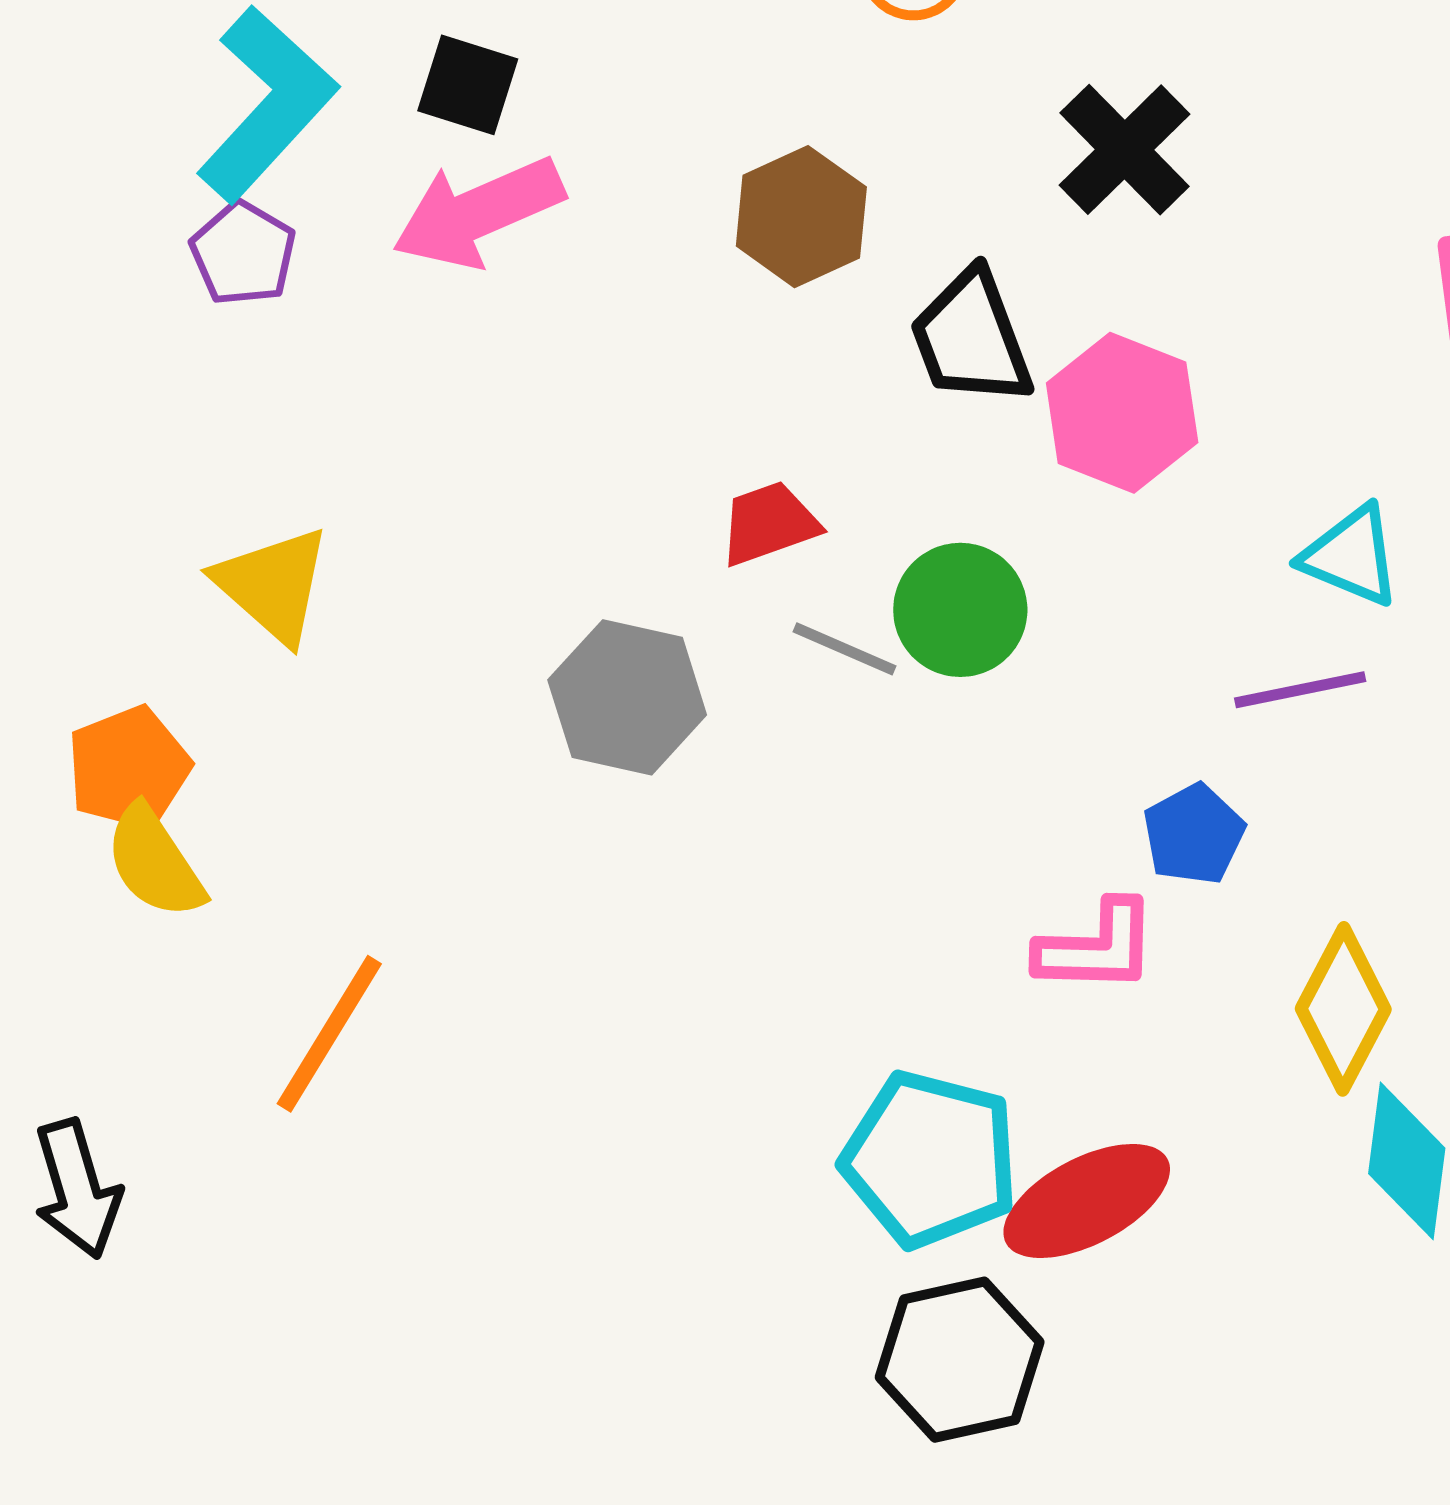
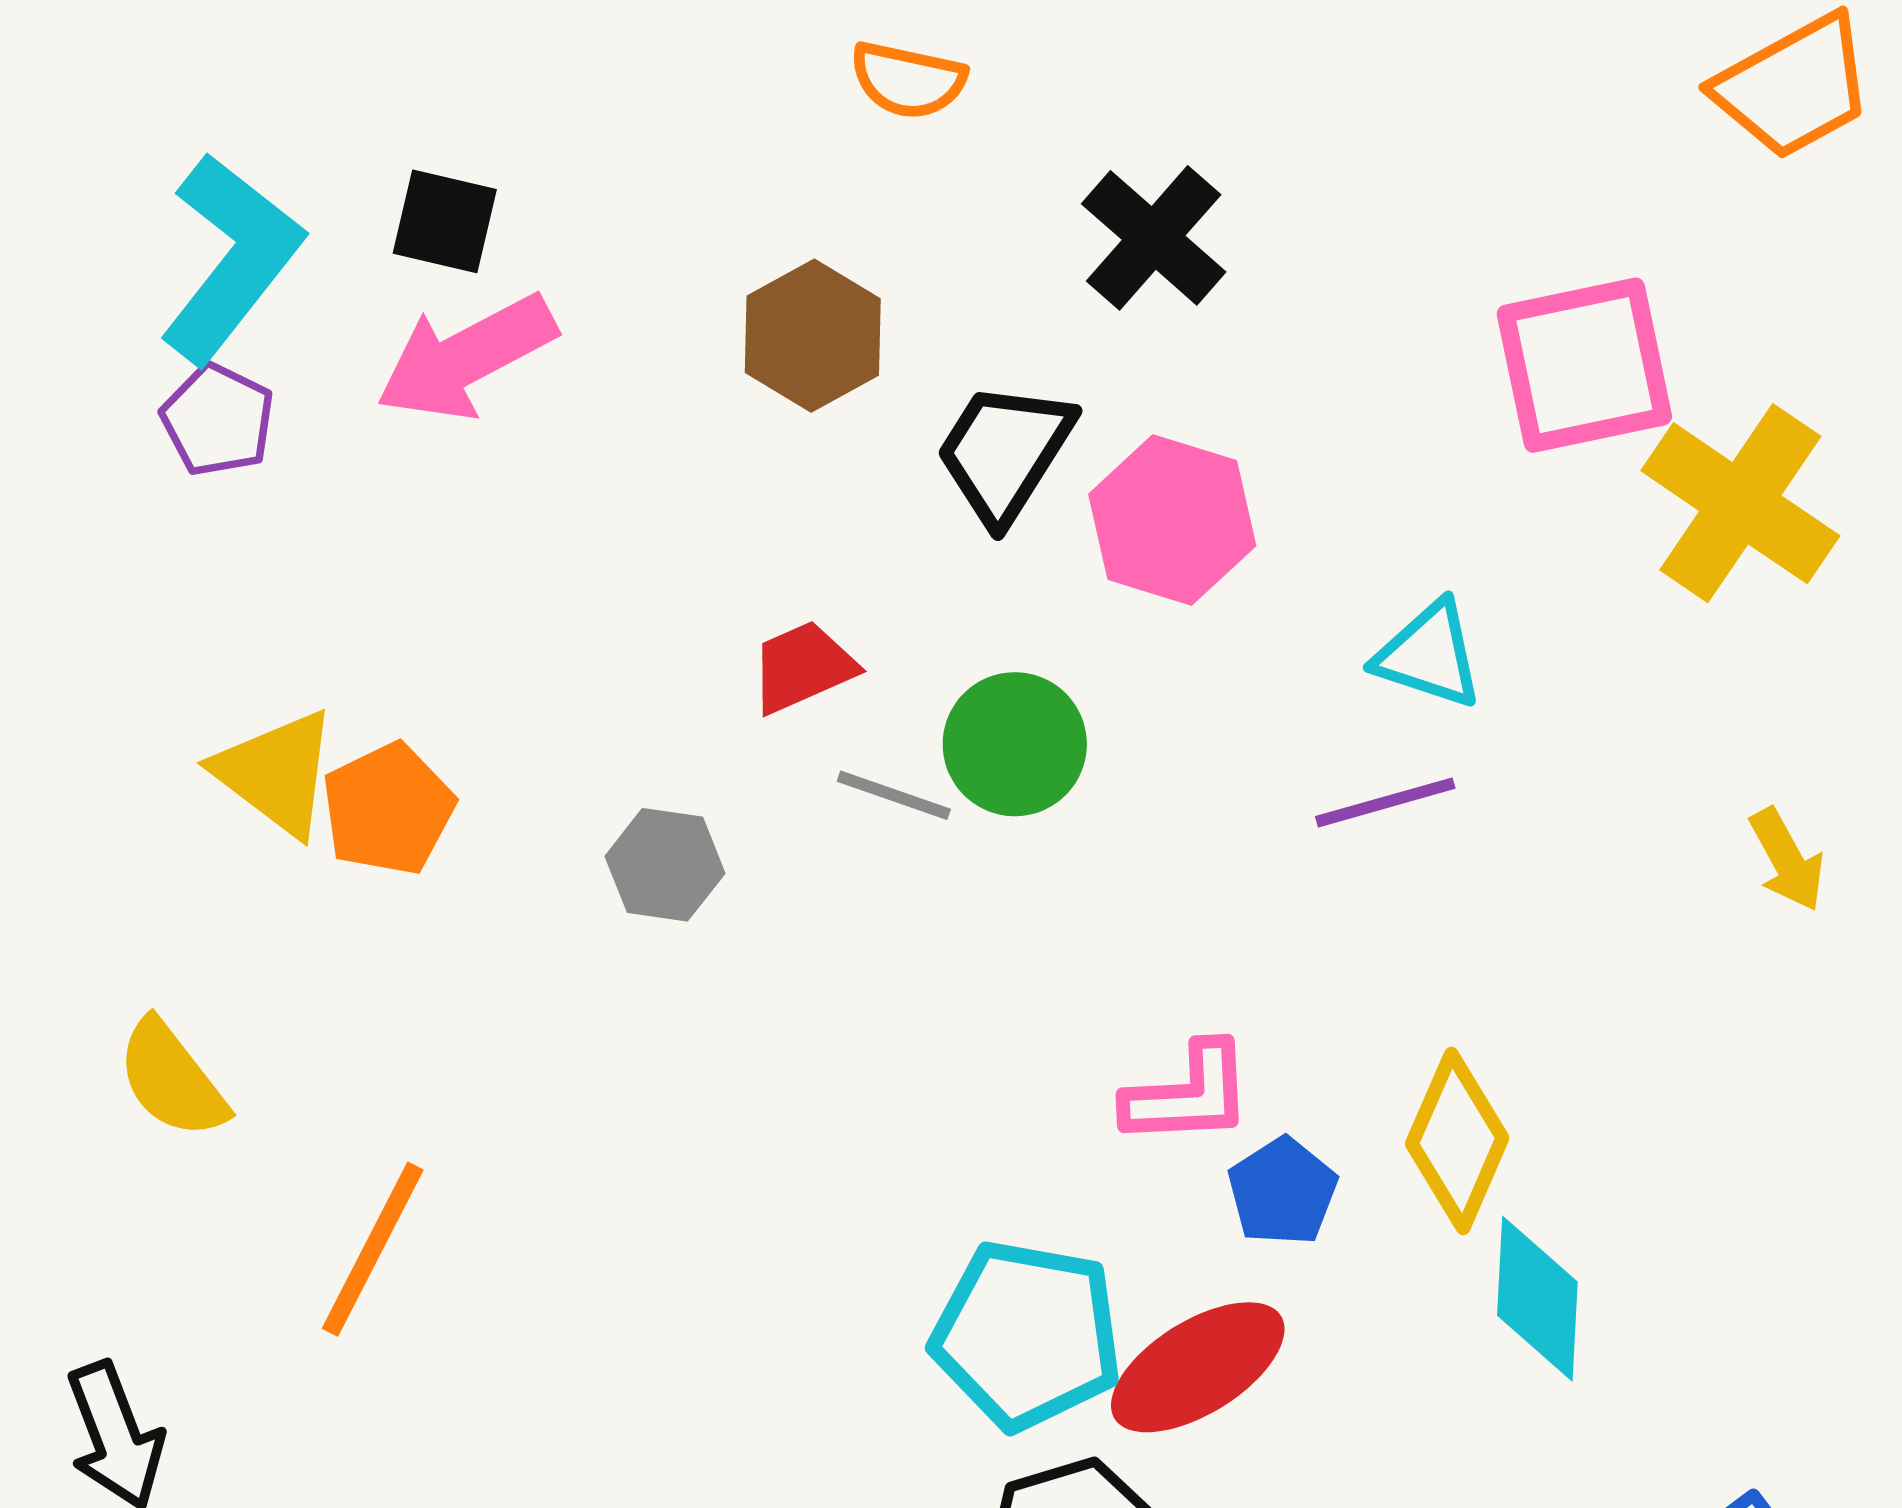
black trapezoid: (971, 338) -> (1005, 452), turned 57
gray hexagon: (627, 697) -> (665, 865), size x0.7
orange pentagon: (129, 768) -> (388, 809), moved
blue pentagon: (1194, 834) -> (1283, 1192), moved

